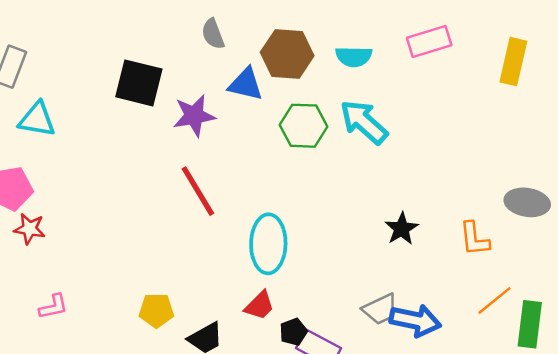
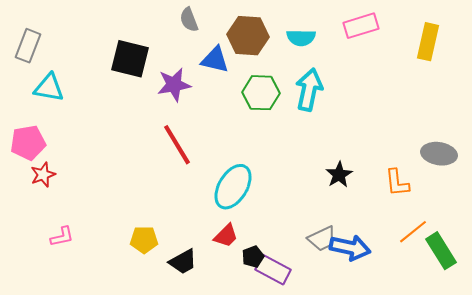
cyan arrow: (364, 122) -> (309, 90), turned 60
red star: (29, 229) -> (43, 175), turned -30
cyan ellipse: (268, 244) -> (233, 187), turned 30
green rectangle: (530, 324) -> (441, 251), turned -39

